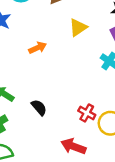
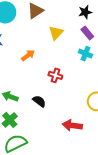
red cross: (87, 113) -> (55, 75), moved

